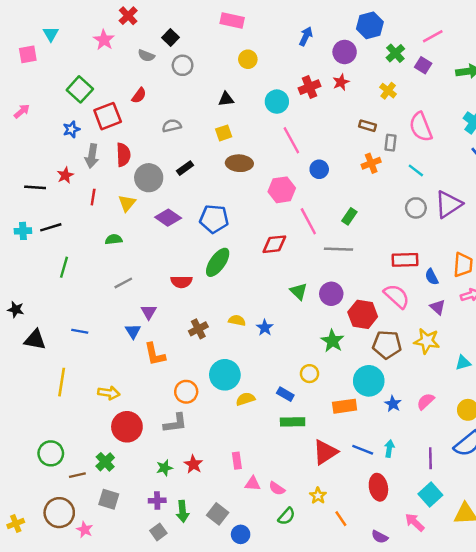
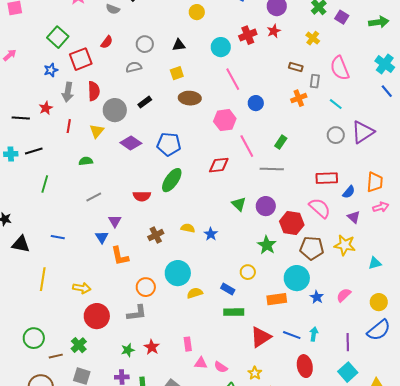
gray circle: (183, 65) -> (145, 44), moved
blue semicircle: (432, 277) -> (349, 192), turned -112

